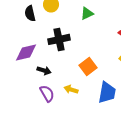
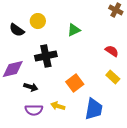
black semicircle: (30, 13) -> (17, 30), turned -42
purple semicircle: (47, 93) -> (34, 110), turned 120

